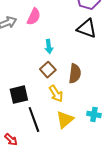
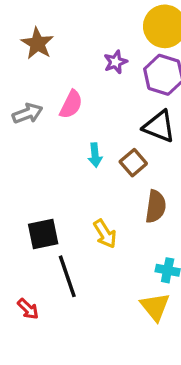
brown square: (48, 70) -> (133, 163), moved
brown semicircle: (75, 73) -> (156, 207), moved
yellow triangle: (65, 119) -> (155, 307), moved, turned -30

